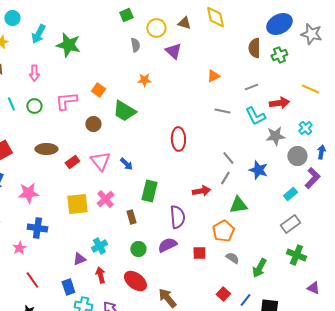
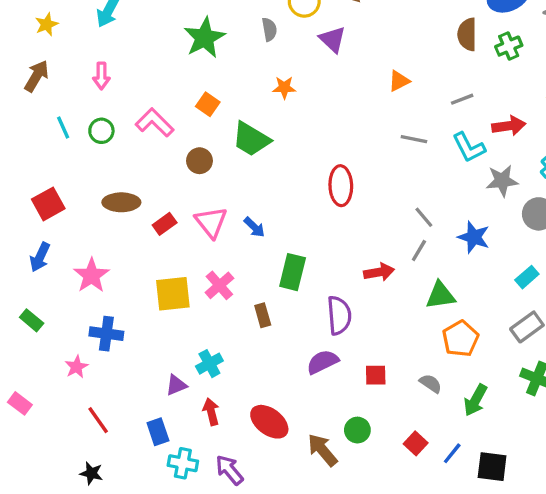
green star: (68, 45) -> (204, 38), moved, turned 30
pink L-shape: (66, 101) -> (155, 122), turned 50
pink star: (28, 193) -> (91, 275), turned -30
orange pentagon: (223, 231) -> (460, 339), moved
green circle: (138, 249) -> (357, 430), moved

